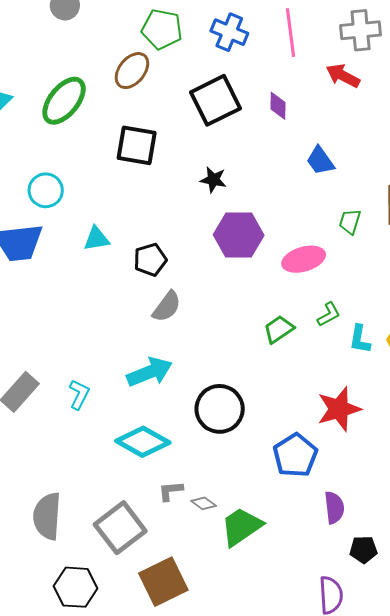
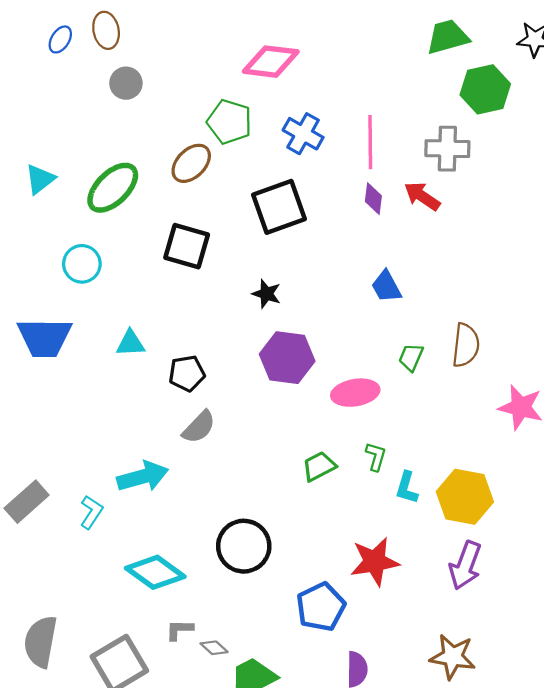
purple diamond: (278, 106) -> (373, 199), moved
cyan circle: (46, 190) -> (82, 264), moved
green L-shape: (329, 314) -> (376, 457), turned -52
cyan arrow: (150, 372) -> (143, 477), moved

